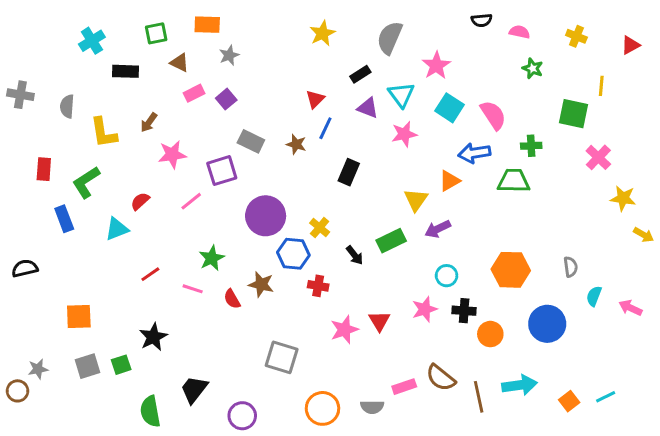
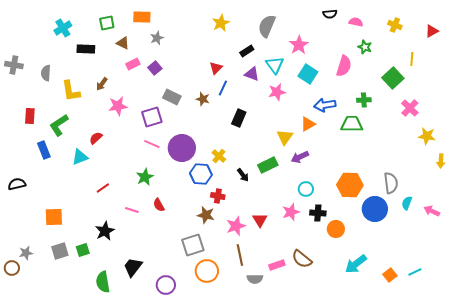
green square: (573, 114) -> (393, 78), turned 35
pink semicircle: (493, 115) -> (344, 66), moved, turned 50
pink line: (191, 201) -> (152, 144), moved, turned 63
yellow arrow: (644, 235) -> (441, 161), turned 64
gray semicircle: (571, 267) -> (391, 183), size x1.5
brown star: (261, 284) -> (206, 215), moved
pink line: (193, 289) -> (132, 210), moved
blue circle: (547, 324) -> (375, 209), moved
gray square: (282, 357) -> (193, 245), turned -35
cyan arrow: (520, 385) -> (356, 264), turned 150
brown line: (479, 397) -> (240, 255), moved
orange circle: (322, 408) -> (207, 271), moved

